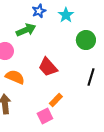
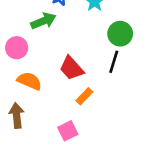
black line: (91, 77) -> (114, 62), moved
orange rectangle: (56, 100) -> (84, 96), moved

